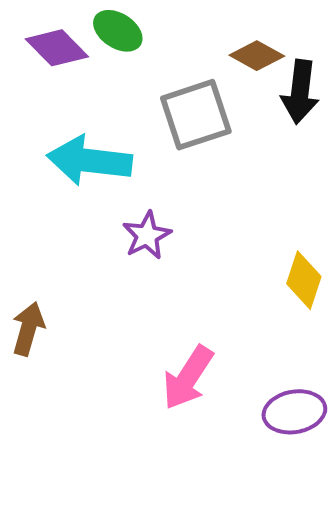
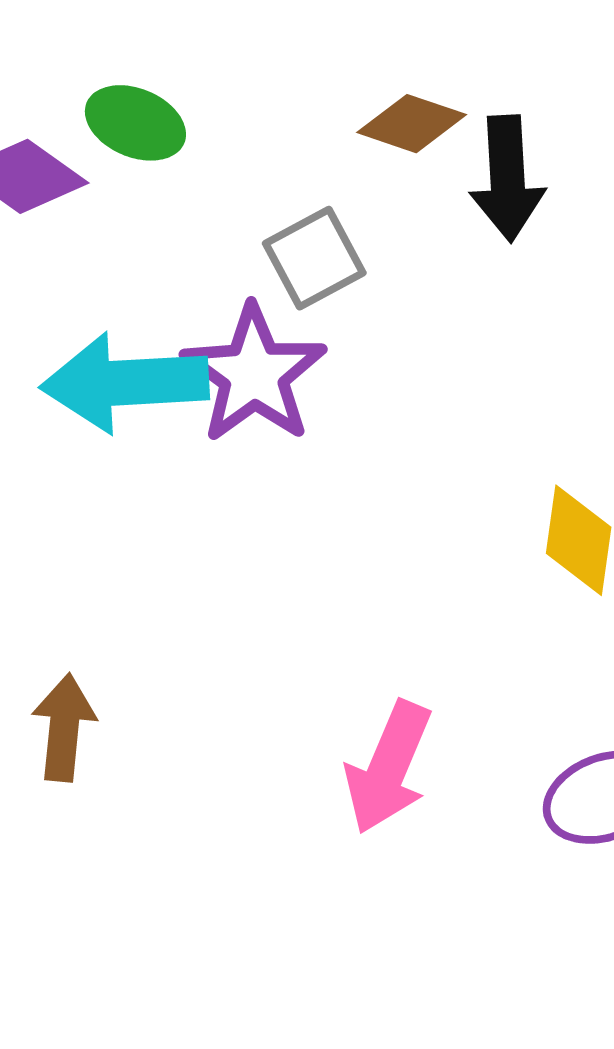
gray square: (196, 115) -> (314, 258), size x0.7
purple star: (147, 235) -> (254, 374), moved, size x1.5

